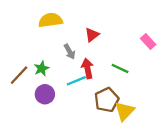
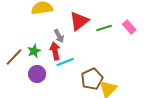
red triangle: (92, 35) -> (79, 21), size x1.5
red arrow: (88, 68) -> (55, 51), moved
green line: (120, 68) -> (104, 28), moved, turned -42

